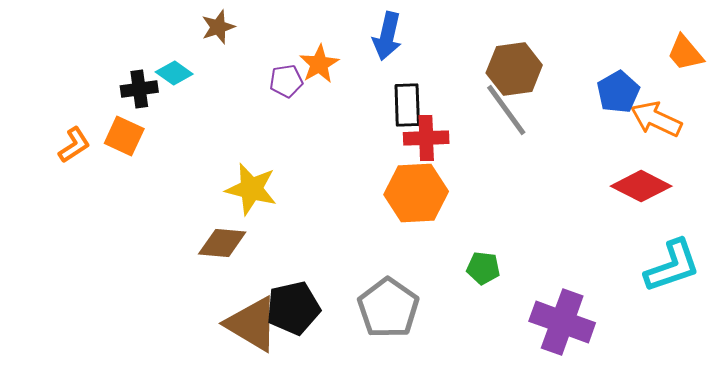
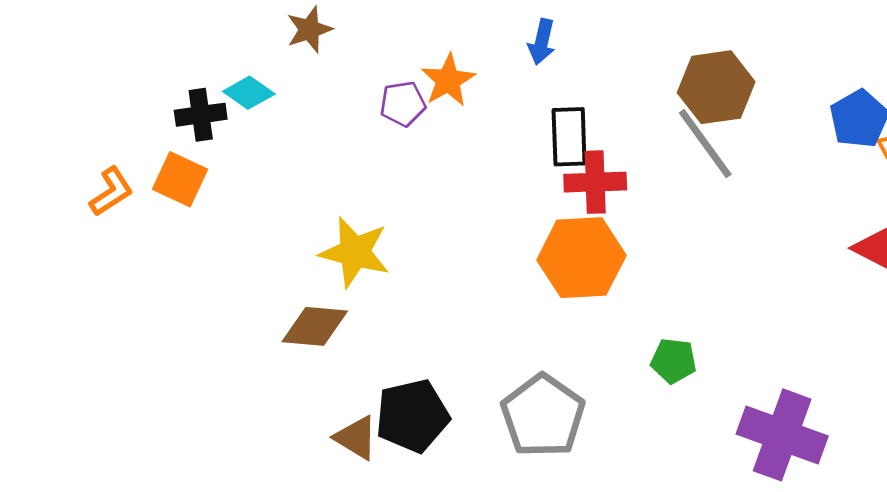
blue arrow: (387, 36) -> (542, 42), size x0.7
brown triangle: (252, 324) -> (356, 438), size x0.6

